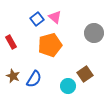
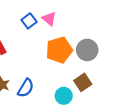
gray circle: (94, 33) -> (87, 50), moved
orange pentagon: (50, 45) -> (59, 50), moved

